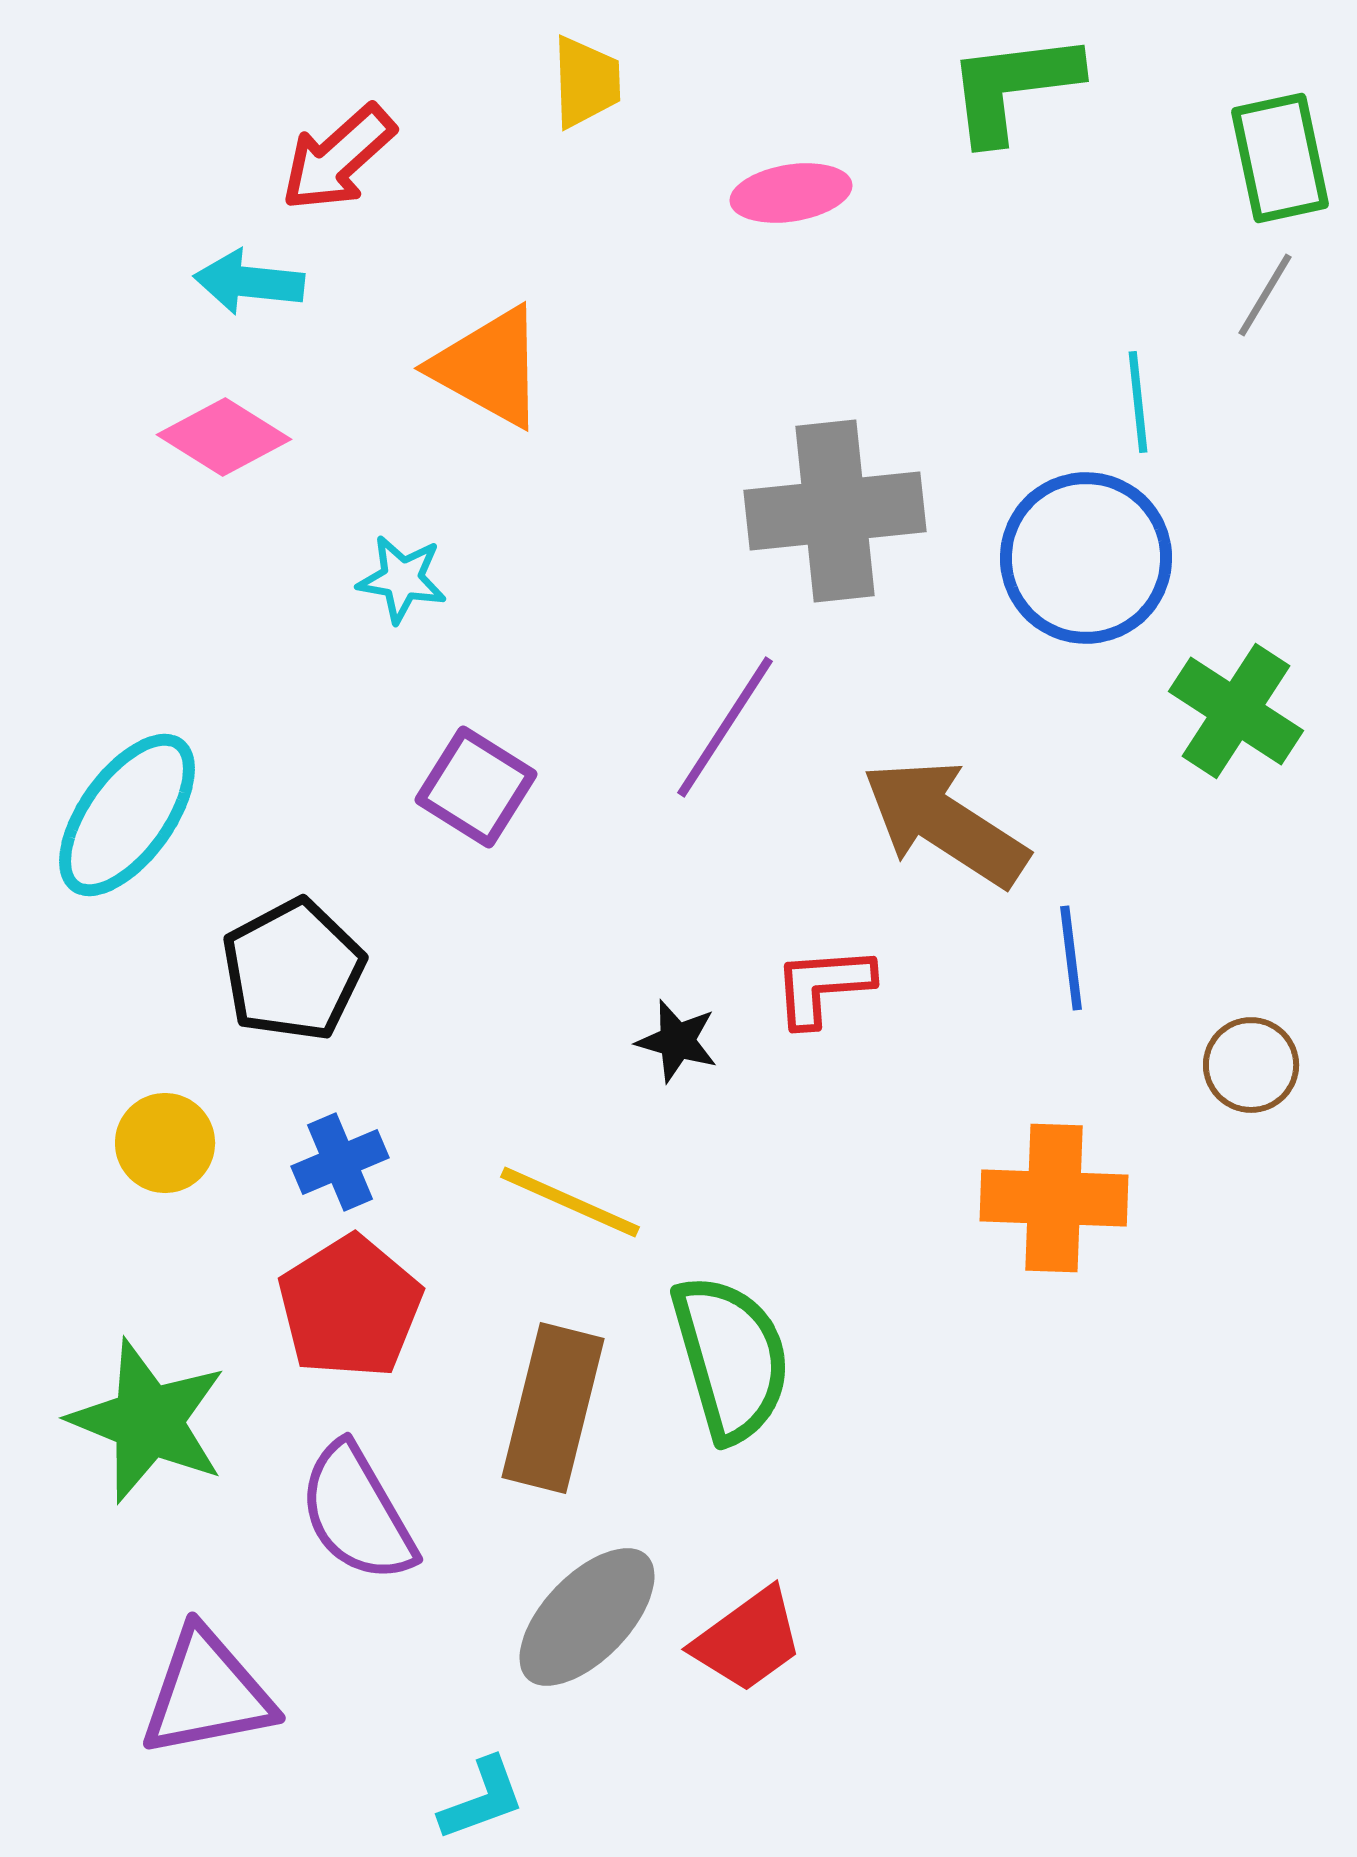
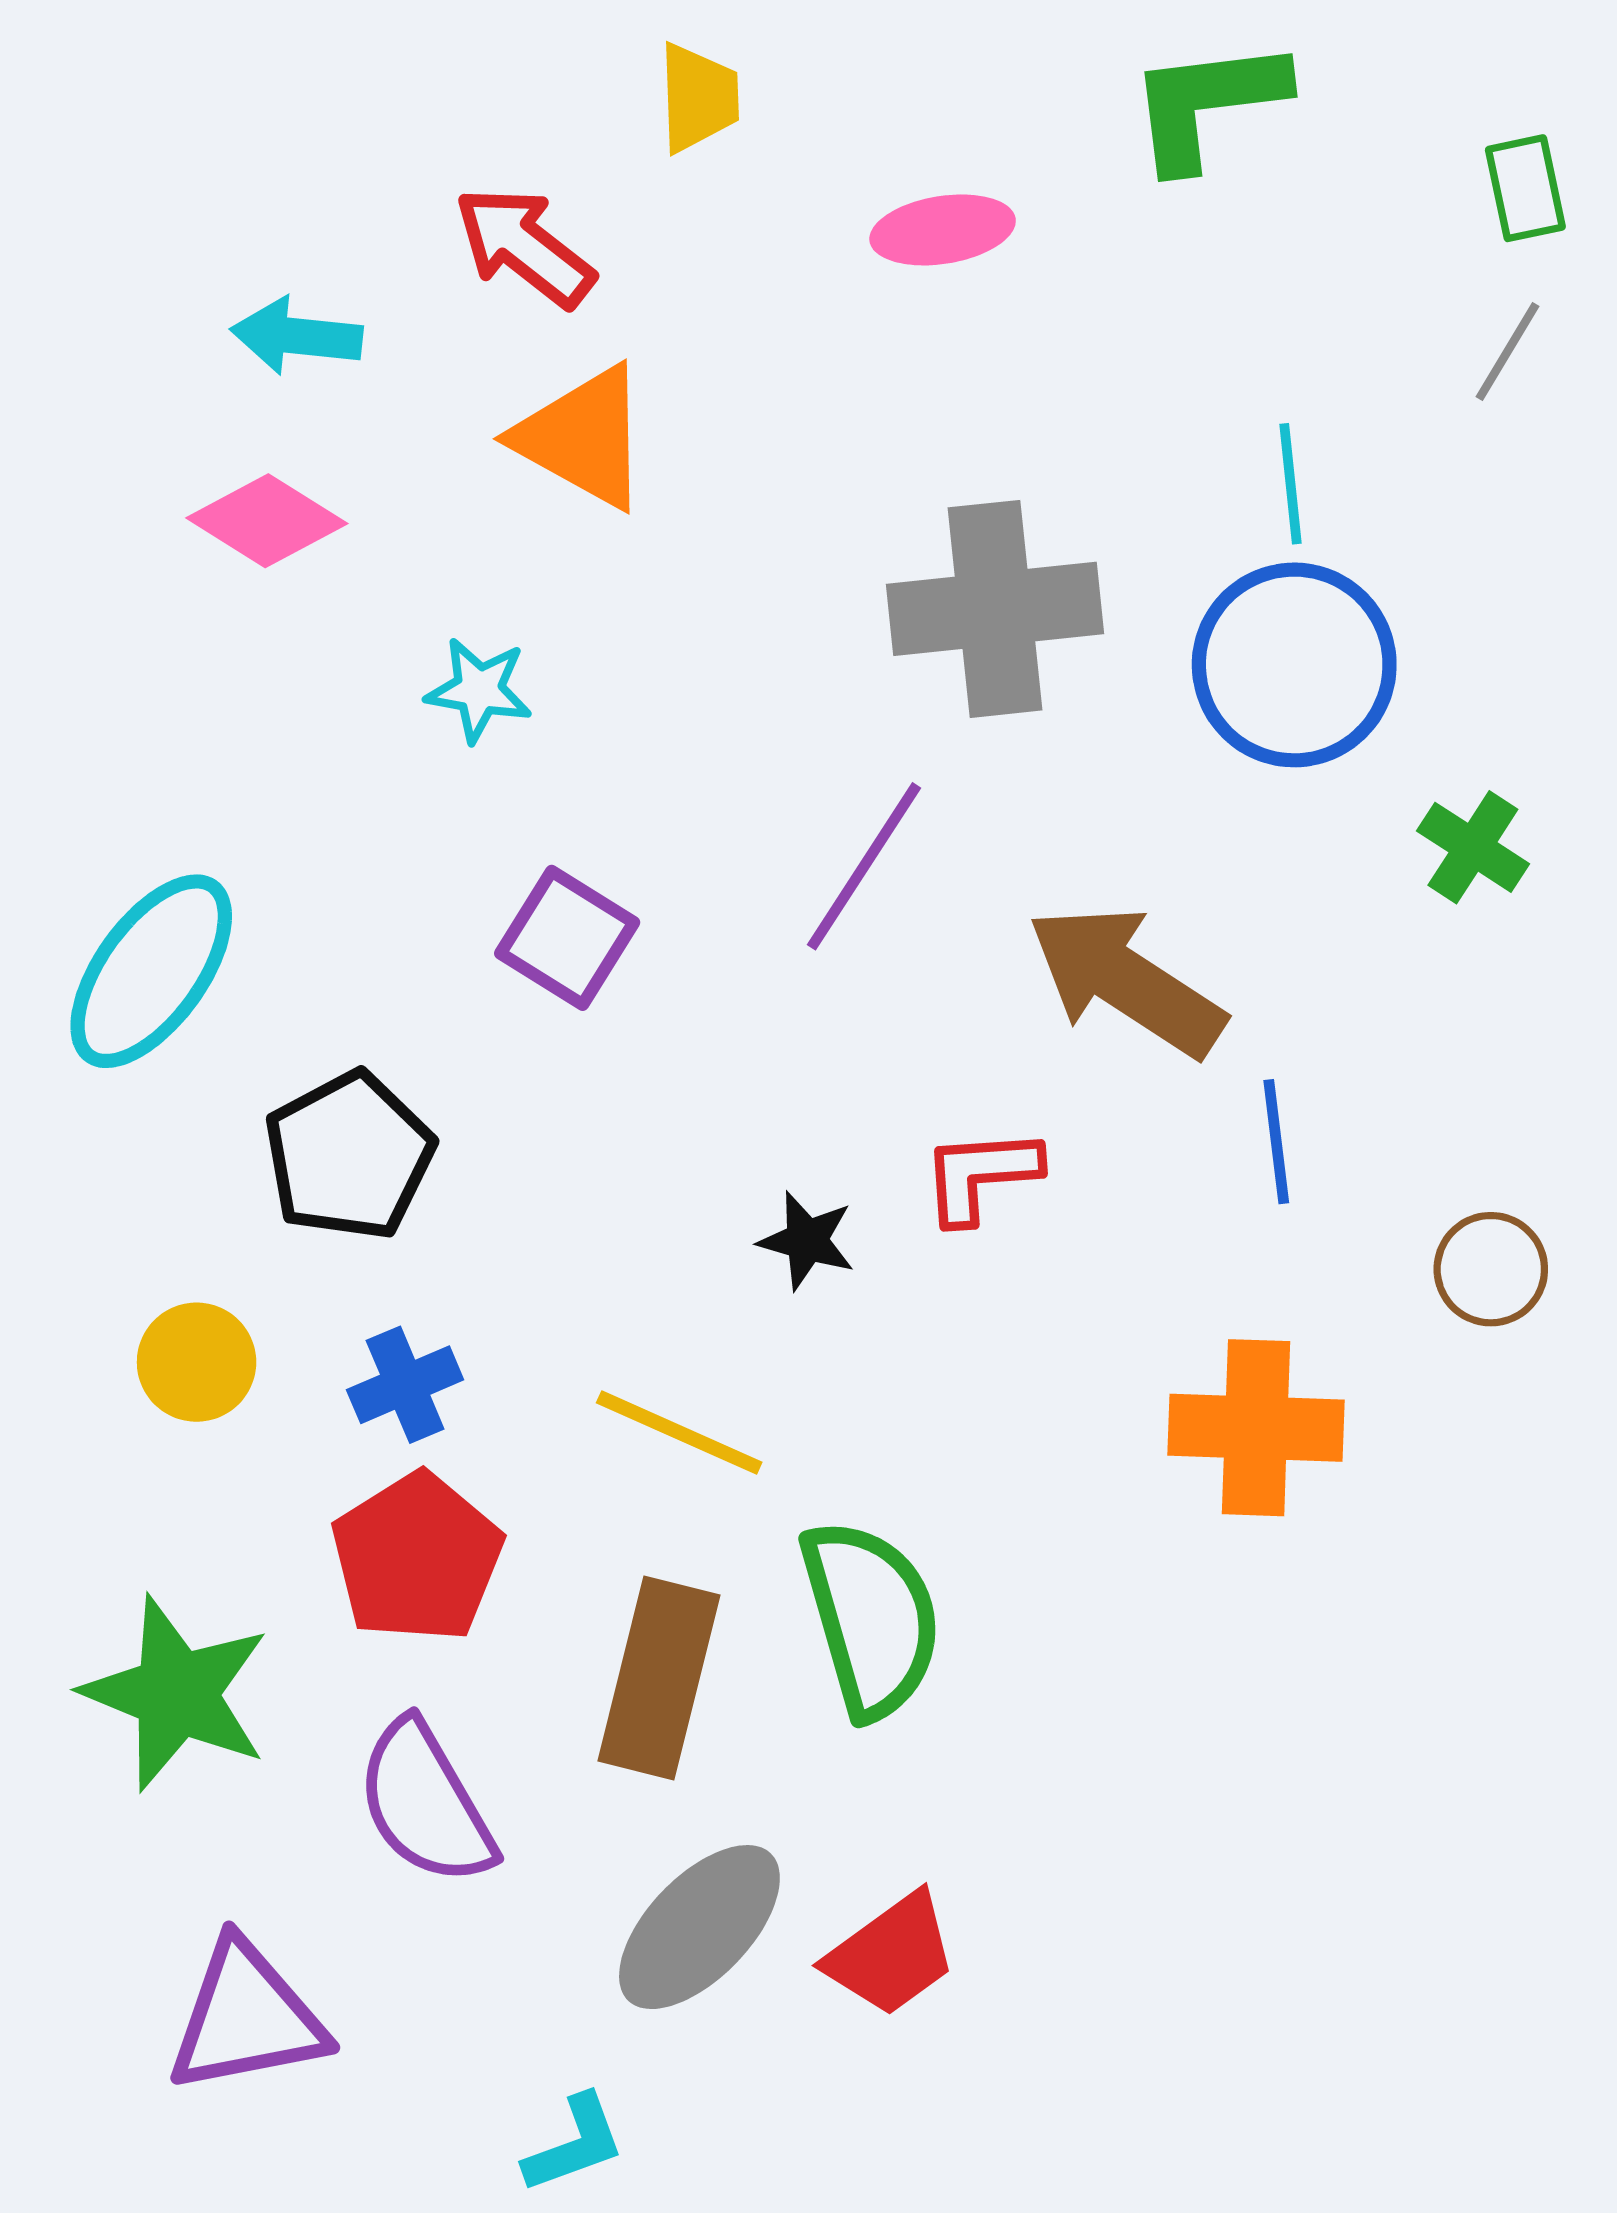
red arrow: (338, 158) -> (524, 247), moved, turned 80
green rectangle: (1280, 158) -> (1525, 188), size x0.7
cyan line: (1138, 402) -> (1291, 484), moved
green cross: (1236, 711) -> (1473, 847), size x0.7

